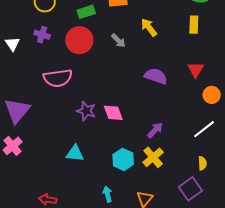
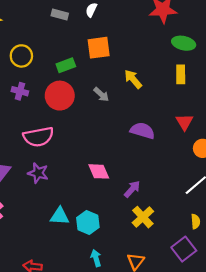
purple star: (86, 111) -> (38, 173), moved
purple arrow: (155, 130) -> (132, 189), moved
cyan hexagon: (123, 159) -> (88, 222), moved

